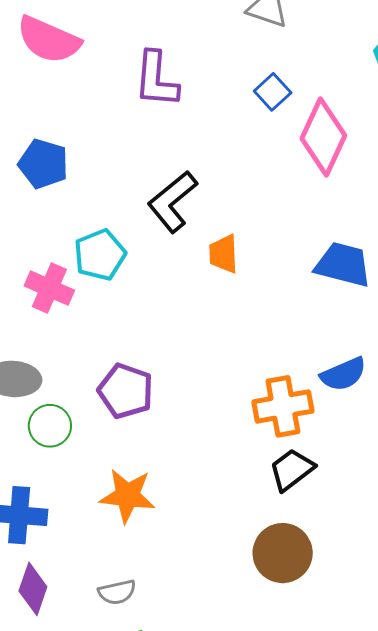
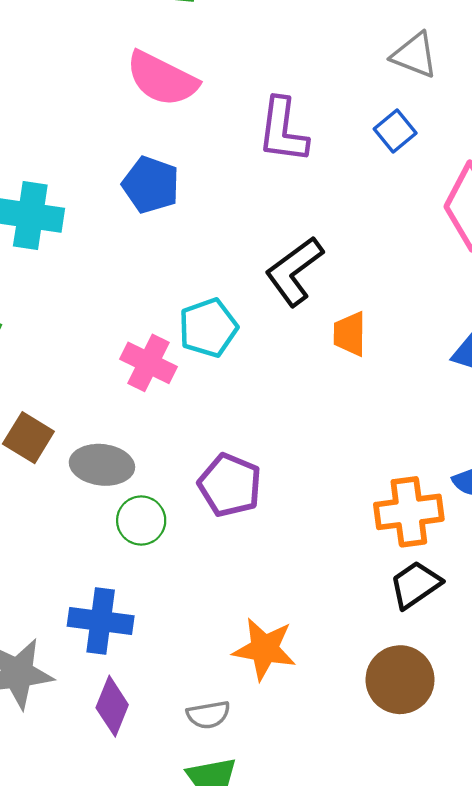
blue square: (273, 92) -> (395, 131), moved
blue pentagon: (43, 164) -> (151, 185), moved
orange star: (127, 496) -> (264, 649), moved

